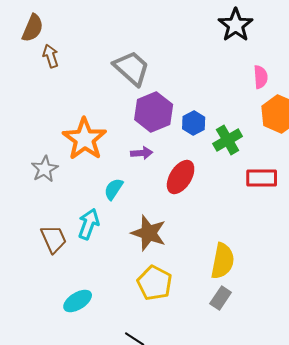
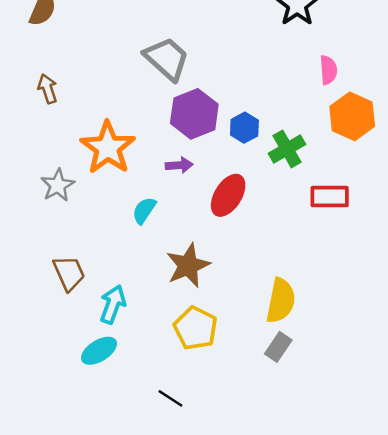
brown arrow: (51, 56) -> (48, 89), moved
cyan arrow: (89, 224) -> (113, 304), moved
brown star: (149, 233) -> (188, 266), turned 30

